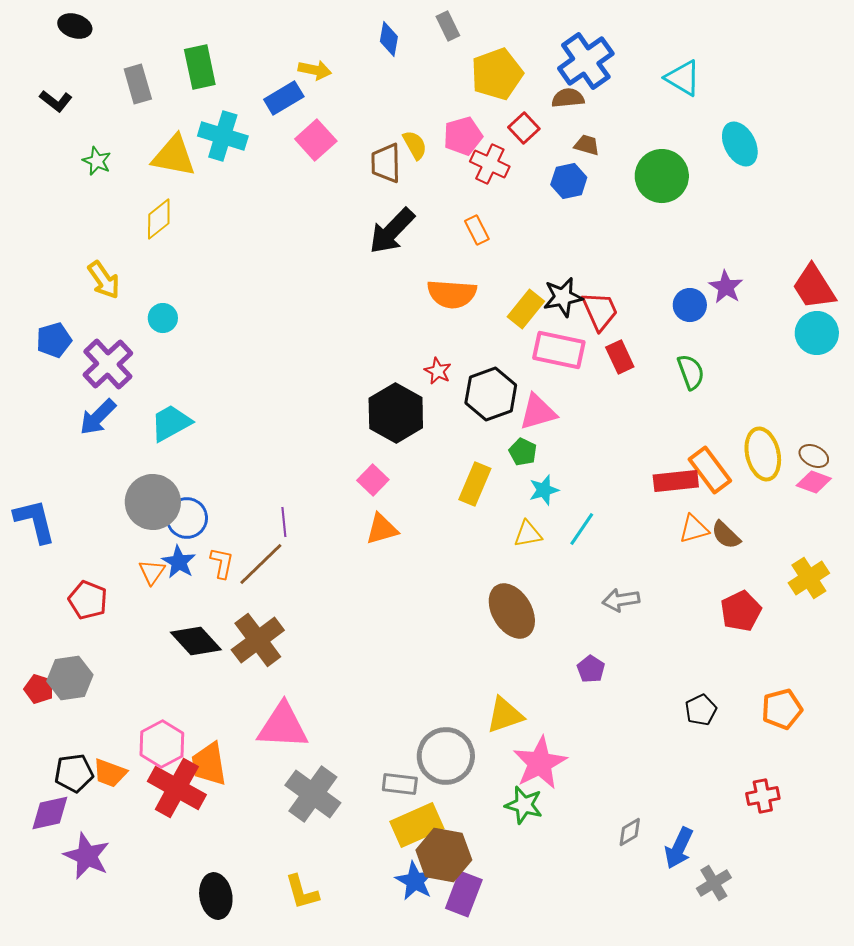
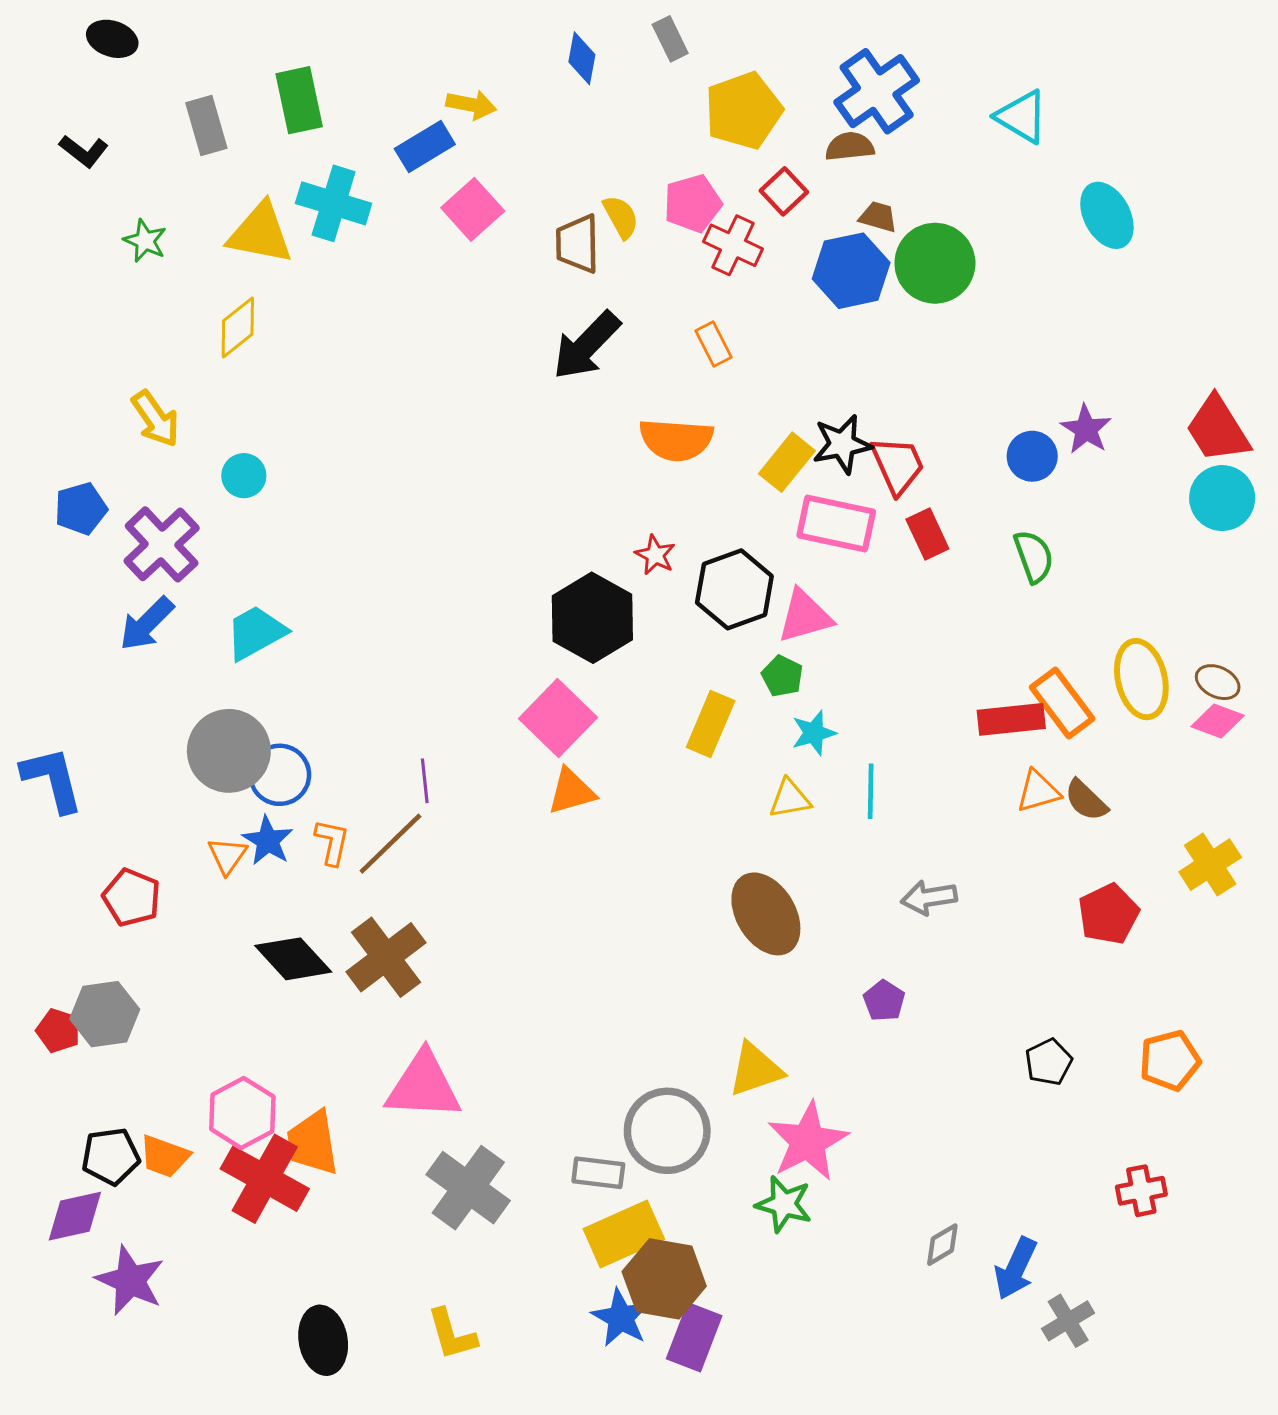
green circle: (662, 176) -> (935, 263), moved
blue hexagon: (569, 181) -> (851, 271), size x1.4
pink square: (373, 480) -> (558, 718), size x1.6
cyan line: (582, 529) -> (871, 791), turned -33

